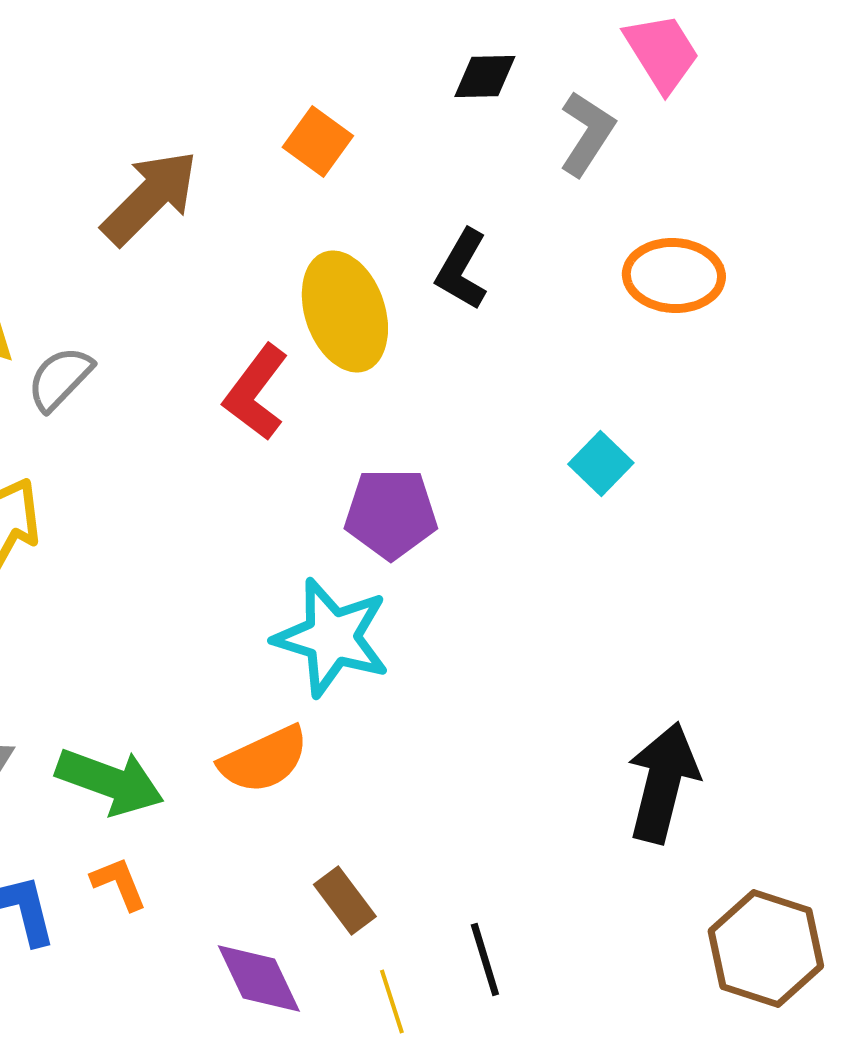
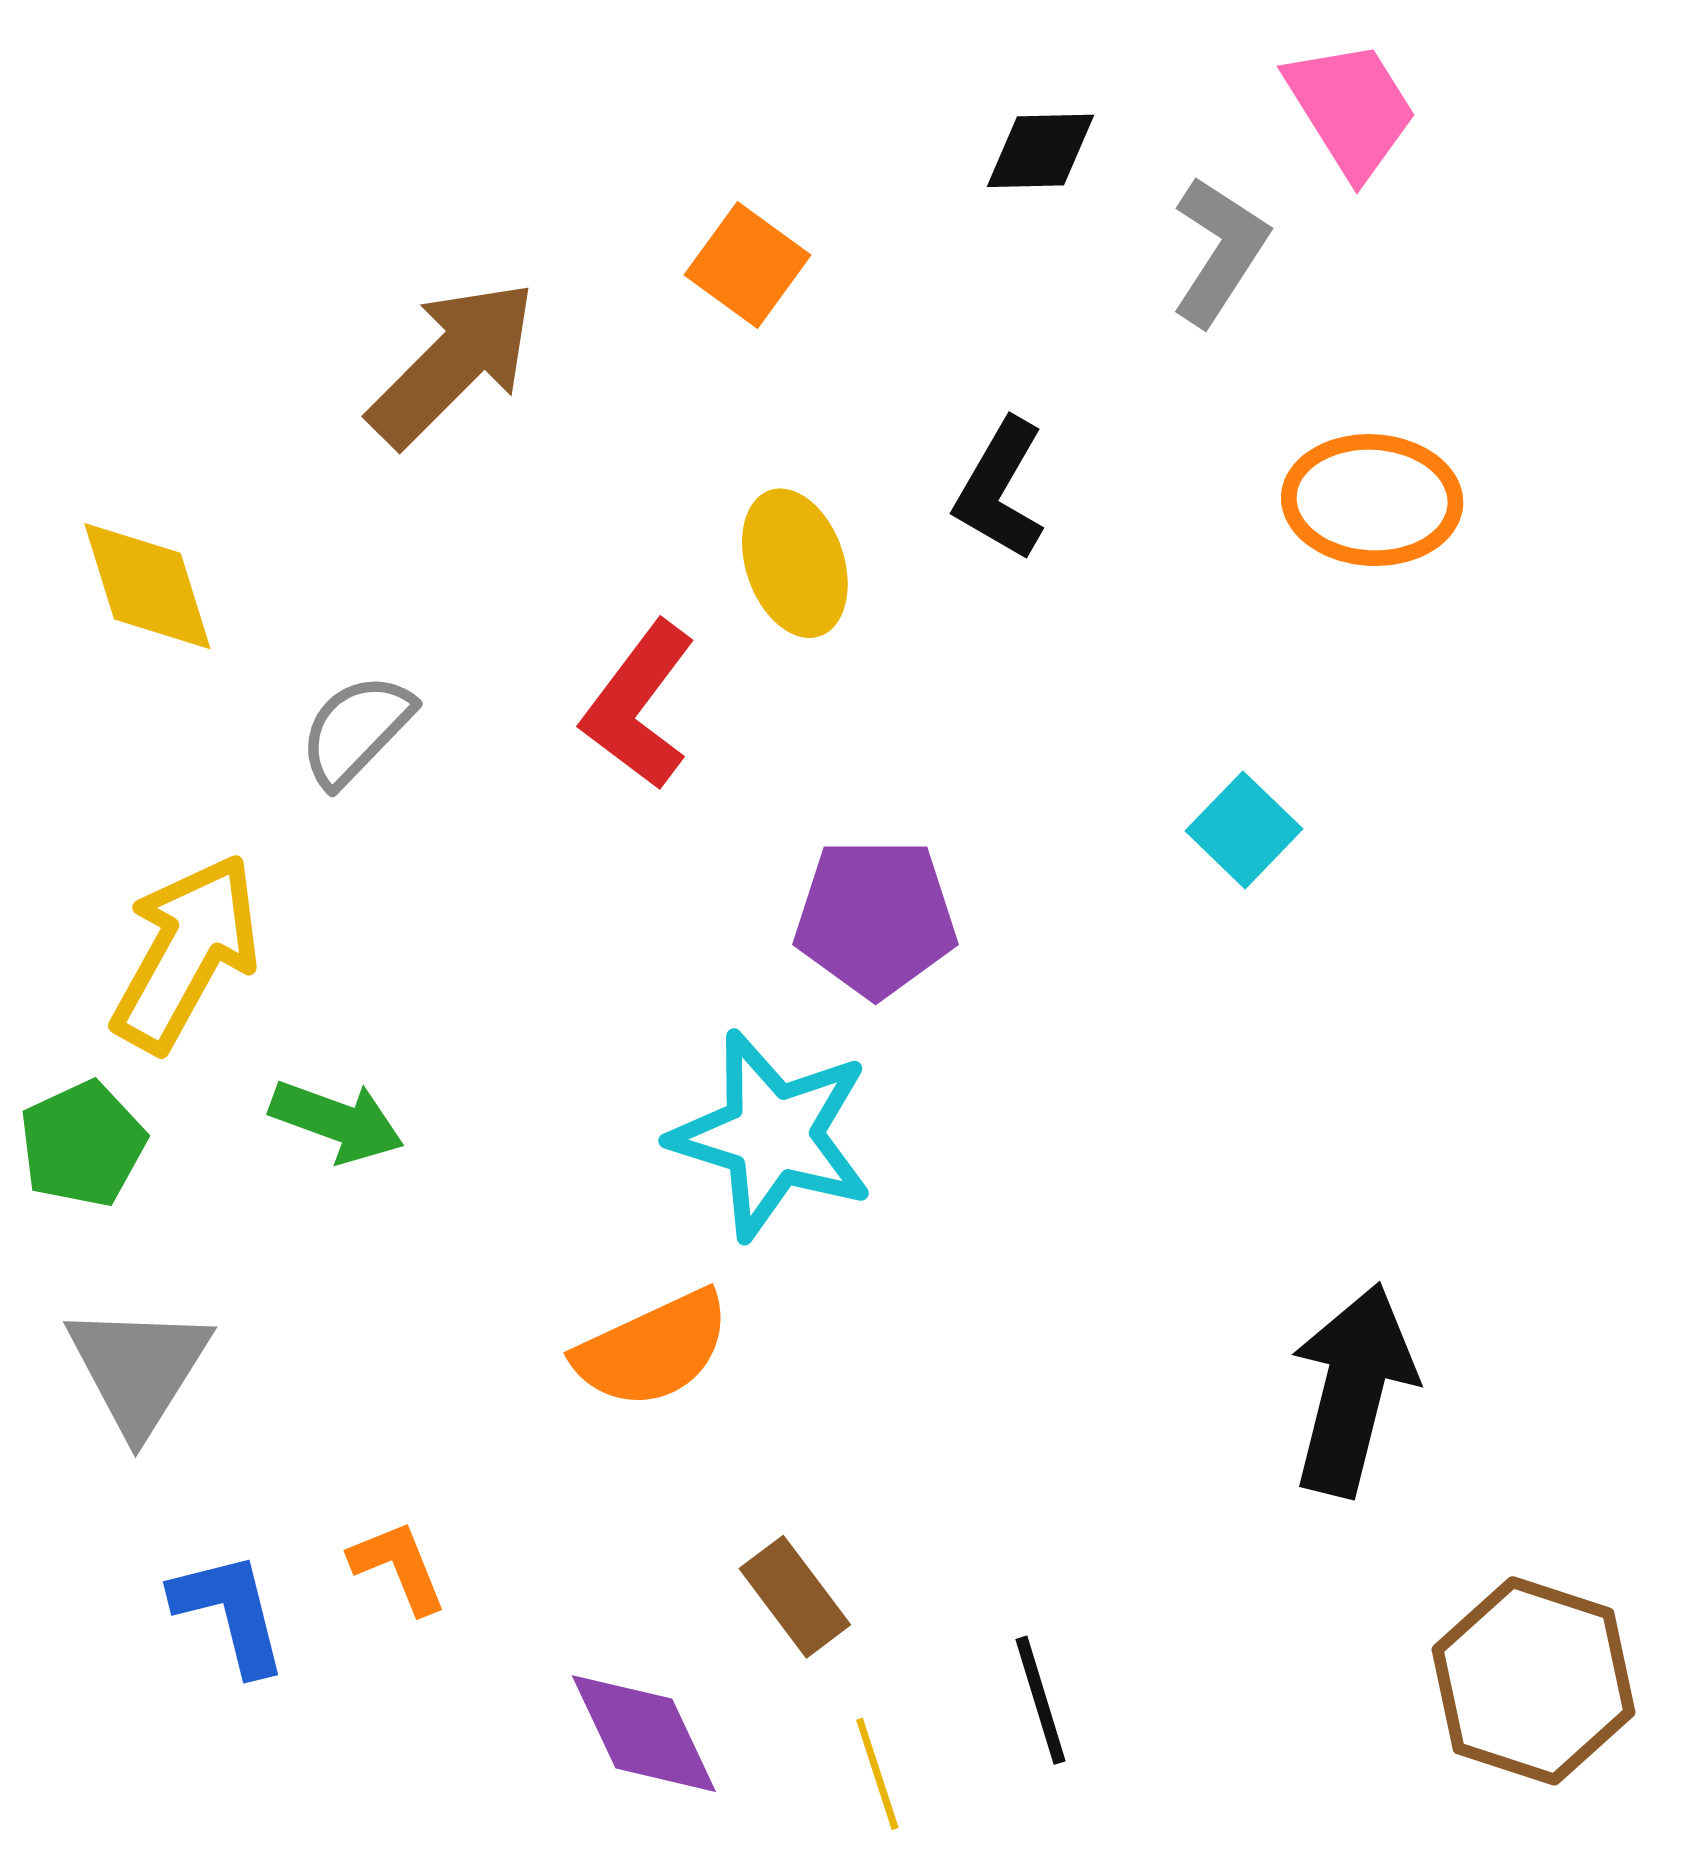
yellow ellipse: (345, 312) -> (795, 563), size x0.7
gray semicircle: (60, 378) -> (356, 730), moved
green arrow: (110, 782) -> (337, 1121), moved, size x0.7

